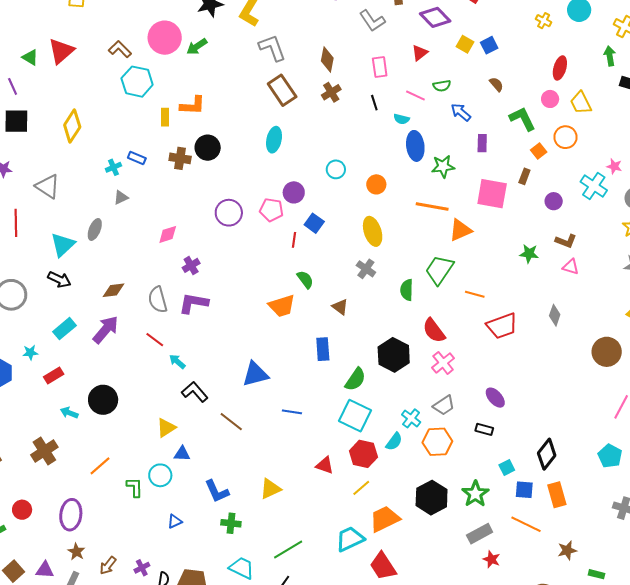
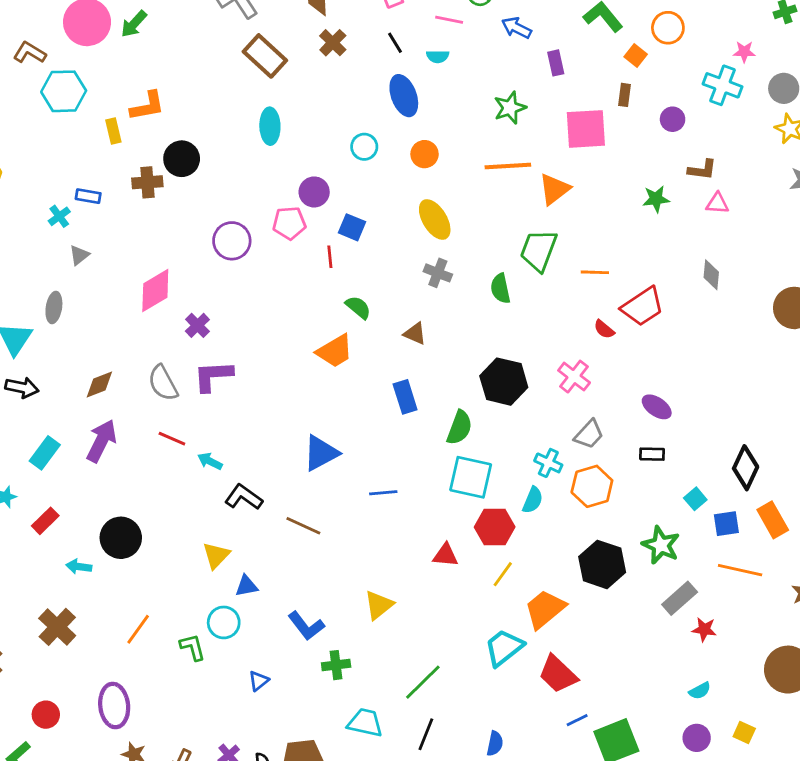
blue ellipse: (415, 146) -> (404, 96), moved
pink diamond: (168, 234) -> (155, 290), size x1.5
red semicircle: (434, 331) -> (604, 329), moved, size x0.6

